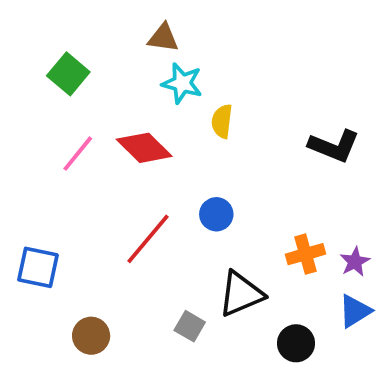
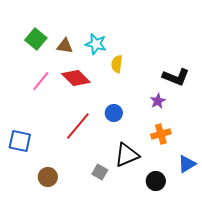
brown triangle: (163, 38) -> (65, 46), moved
purple star: (355, 262) -> (158, 101), moved

